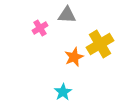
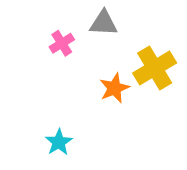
cyan star: (63, 92) -> (59, 142), moved

